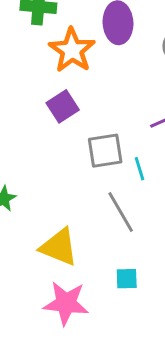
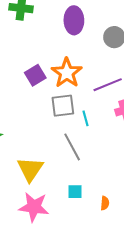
orange star: (72, 50) -> (67, 73), moved
yellow triangle: (59, 247) -> (30, 169), turned 40

